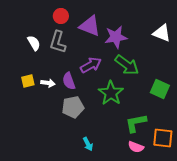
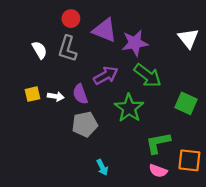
white triangle: (162, 33) -> (188, 38), turned 30

